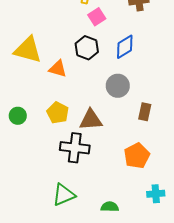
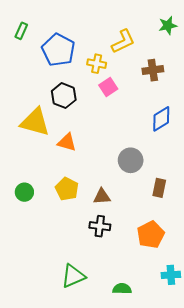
blue diamond: (125, 47) -> (161, 119), moved
black hexagon: (87, 48) -> (64, 96), moved
brown triangle: (91, 120) -> (102, 196), size x0.7
black cross: (75, 148) -> (100, 226), moved, size x0.7

